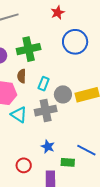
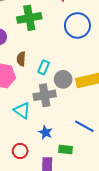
green cross: (29, 49) -> (29, 18), moved
cyan triangle: (19, 115) -> (22, 110), moved
blue line: (86, 150) -> (84, 126), moved

